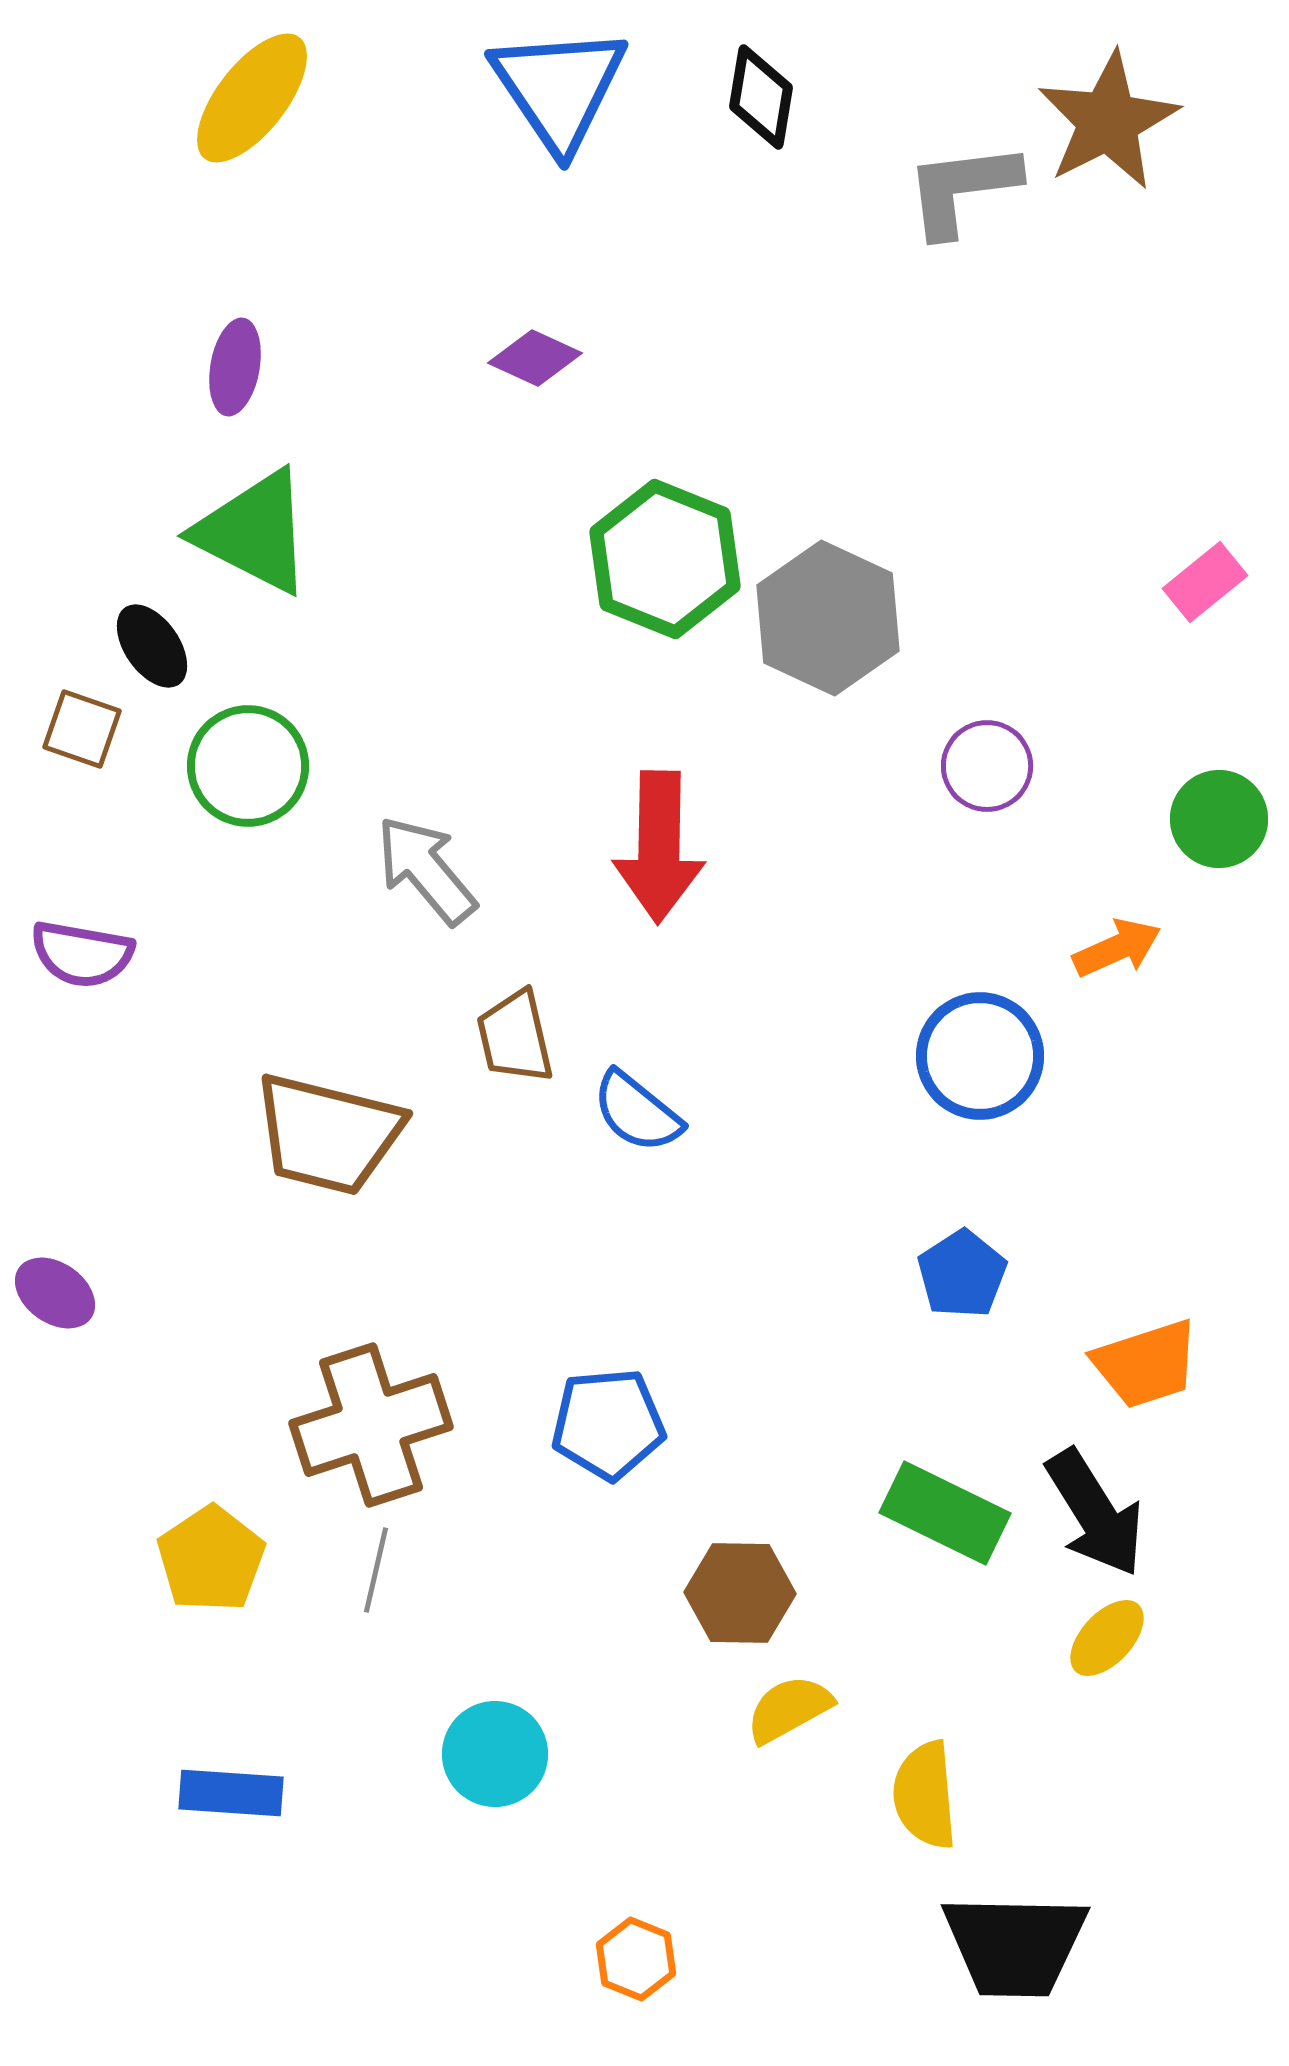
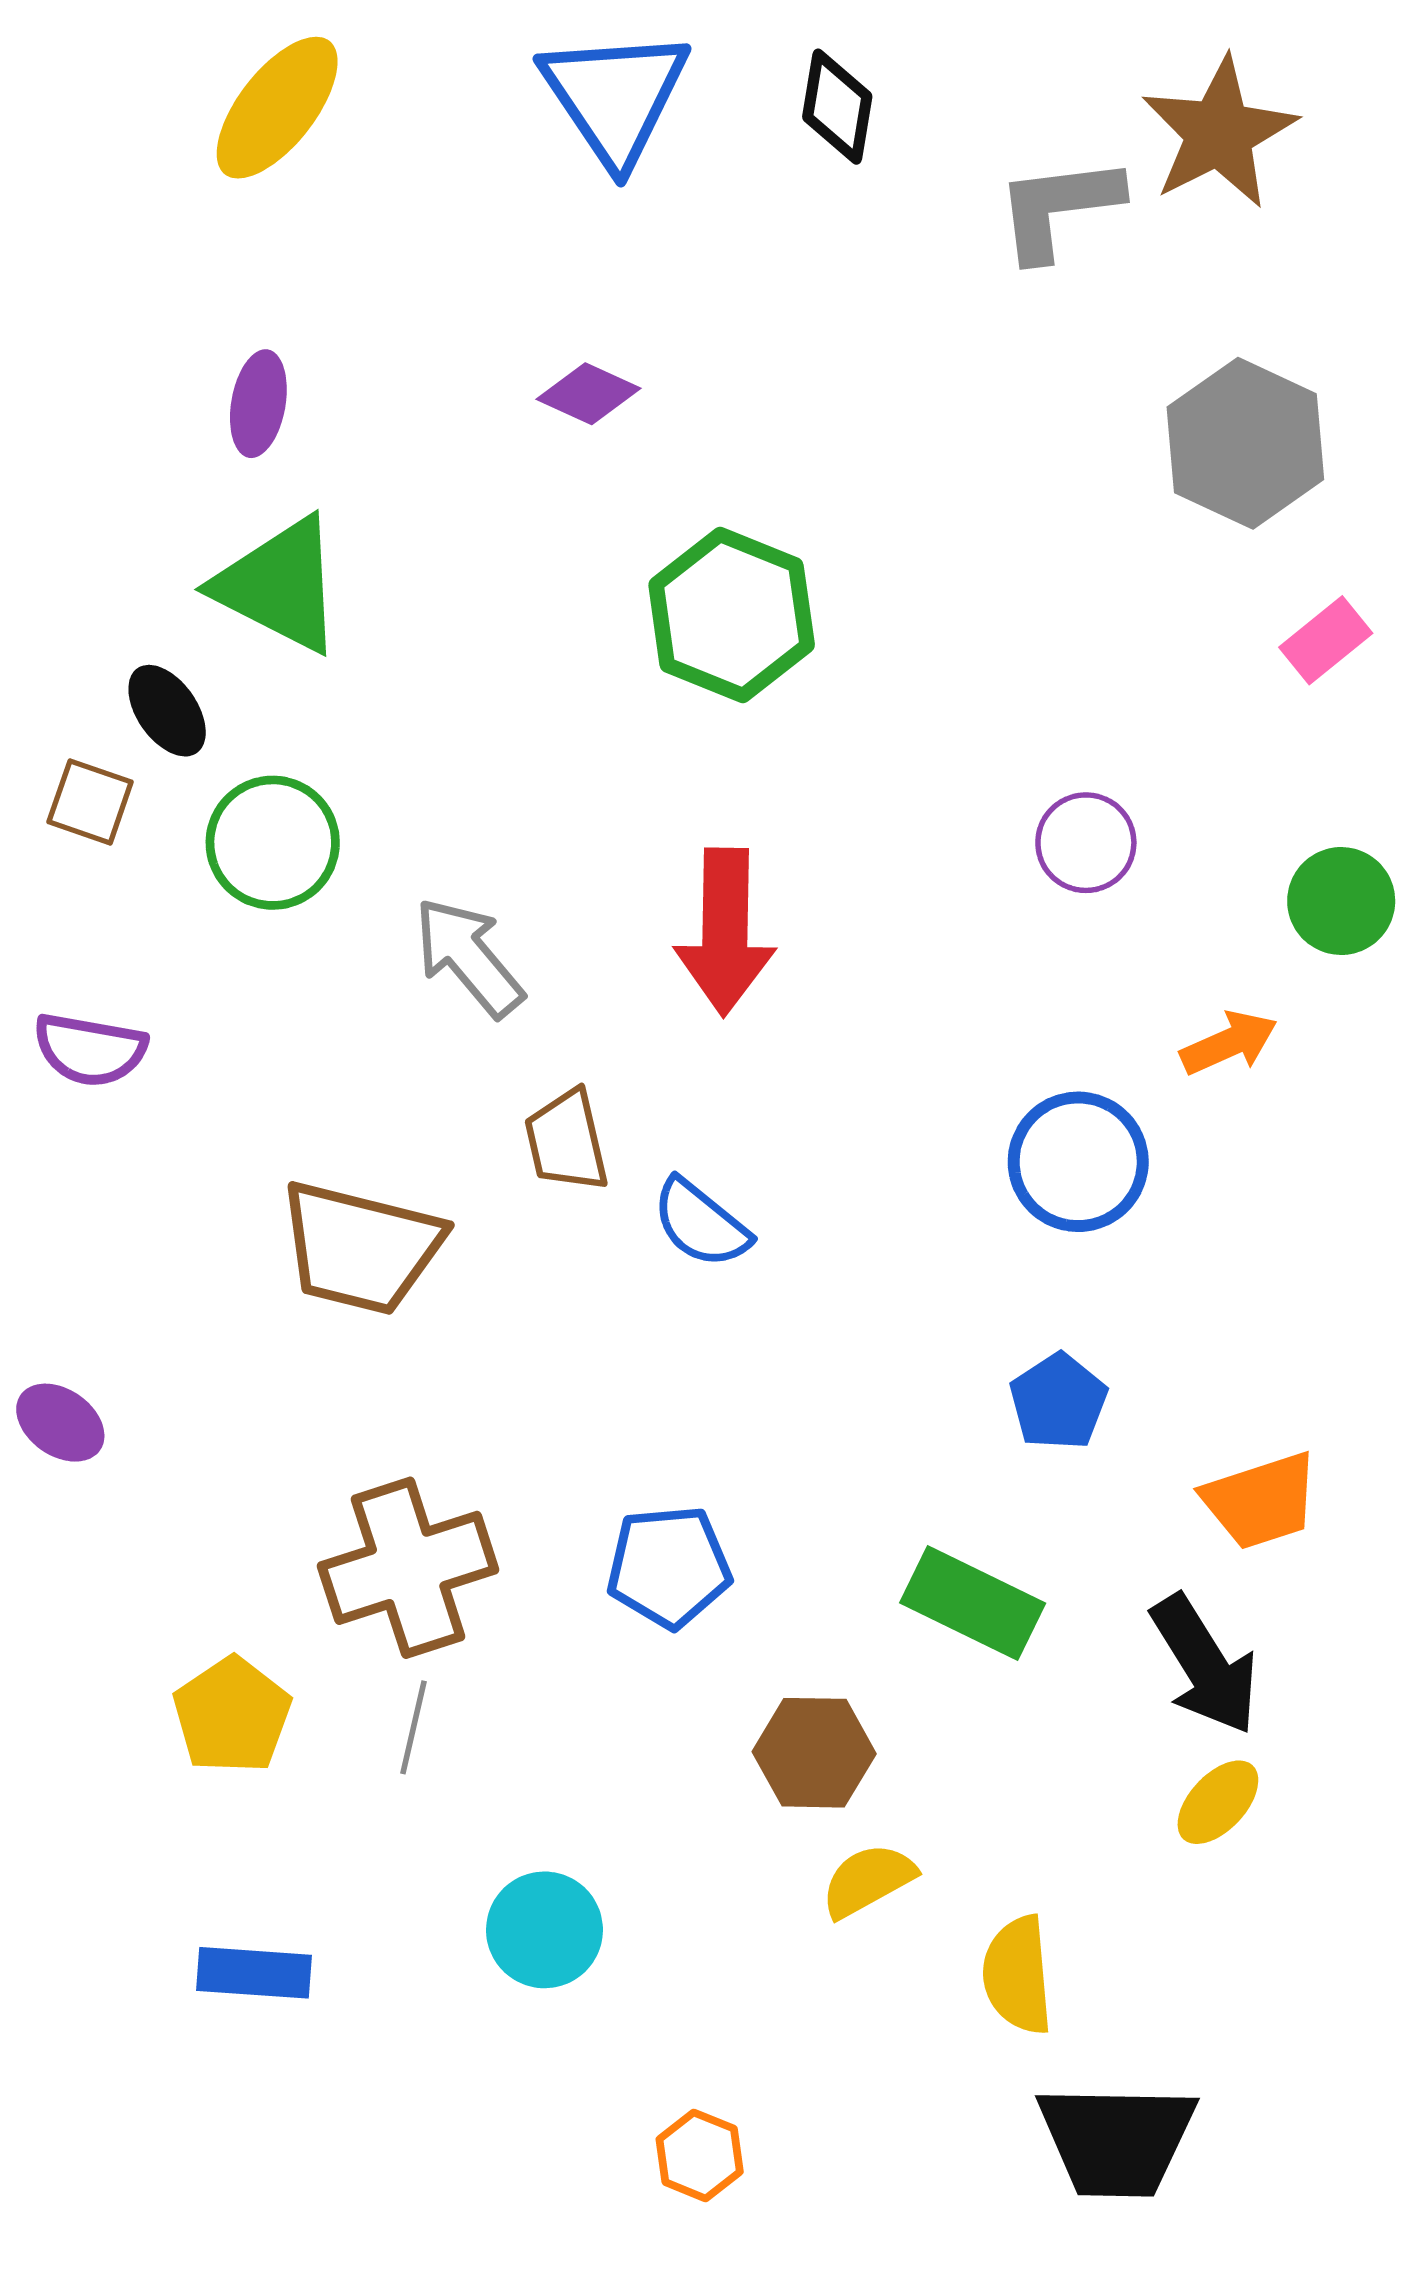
gray hexagon: (828, 618) -> (1245, 443), moved
green rectangle: (945, 1513) -> (973, 1603), moved

